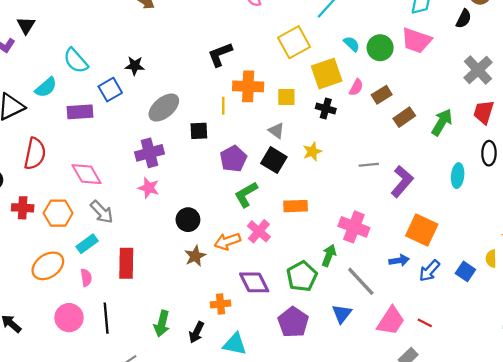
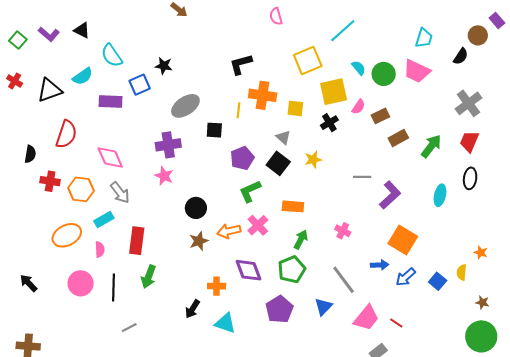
black triangle: (26, 25) -> (82, 30), moved, turned -42
black cross: (326, 109) -> (329, 123), turned 36
pink cross: (354, 227) -> (343, 231), size x0.6
green arrow: (329, 255) -> (301, 240), moved
green arrow: (162, 324) -> (149, 277), moved

